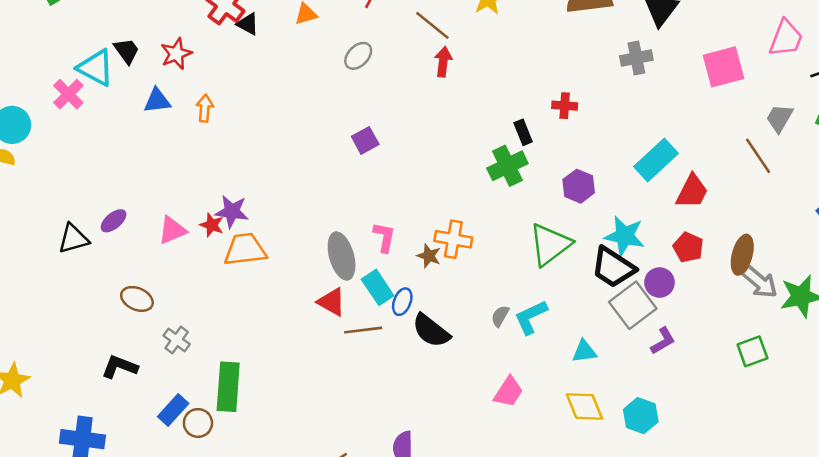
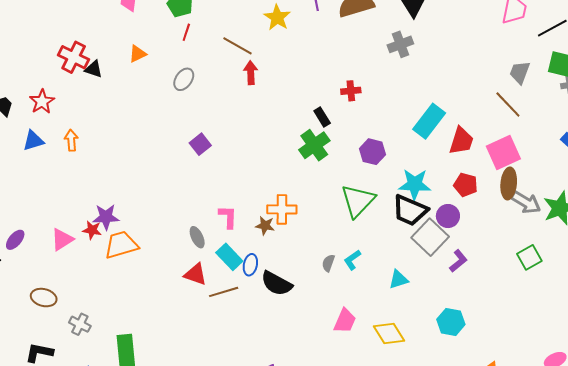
pink square: (724, 67) -> (503, 153), moved
gray ellipse: (342, 256) -> (197, 237), size x0.6
cyan L-shape: (531, 317) -> (352, 260), size x0.7
yellow diamond: (584, 407) -> (389, 334), moved

